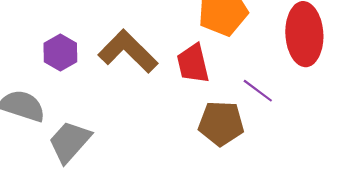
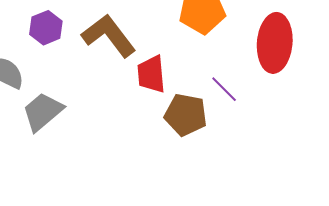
red trapezoid: (193, 63) -> (151, 74), moved

